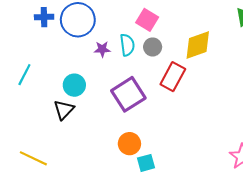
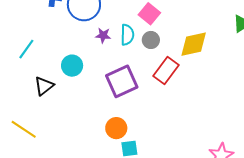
black triangle: (64, 110) -> (44, 86), moved

